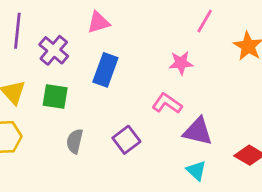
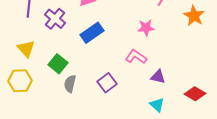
blue rectangle: (105, 70) -> (92, 33), turned 35
green square: (55, 96) -> (58, 64), moved, turned 30
purple triangle: (198, 131) -> (158, 77), size x0.7

